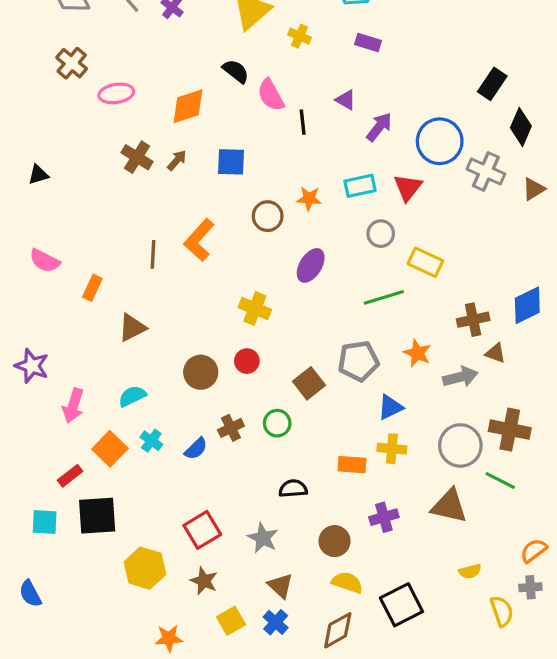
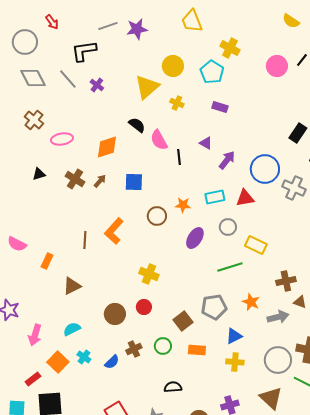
black triangle: (38, 175) -> (39, 174), moved
red triangle: (408, 187) -> (245, 198), turned 42
purple ellipse: (311, 265) -> (195, 238), moved
orange rectangle: (352, 465) -> (197, 350), moved
brown triangle: (449, 506) -> (271, 398), turned 30

